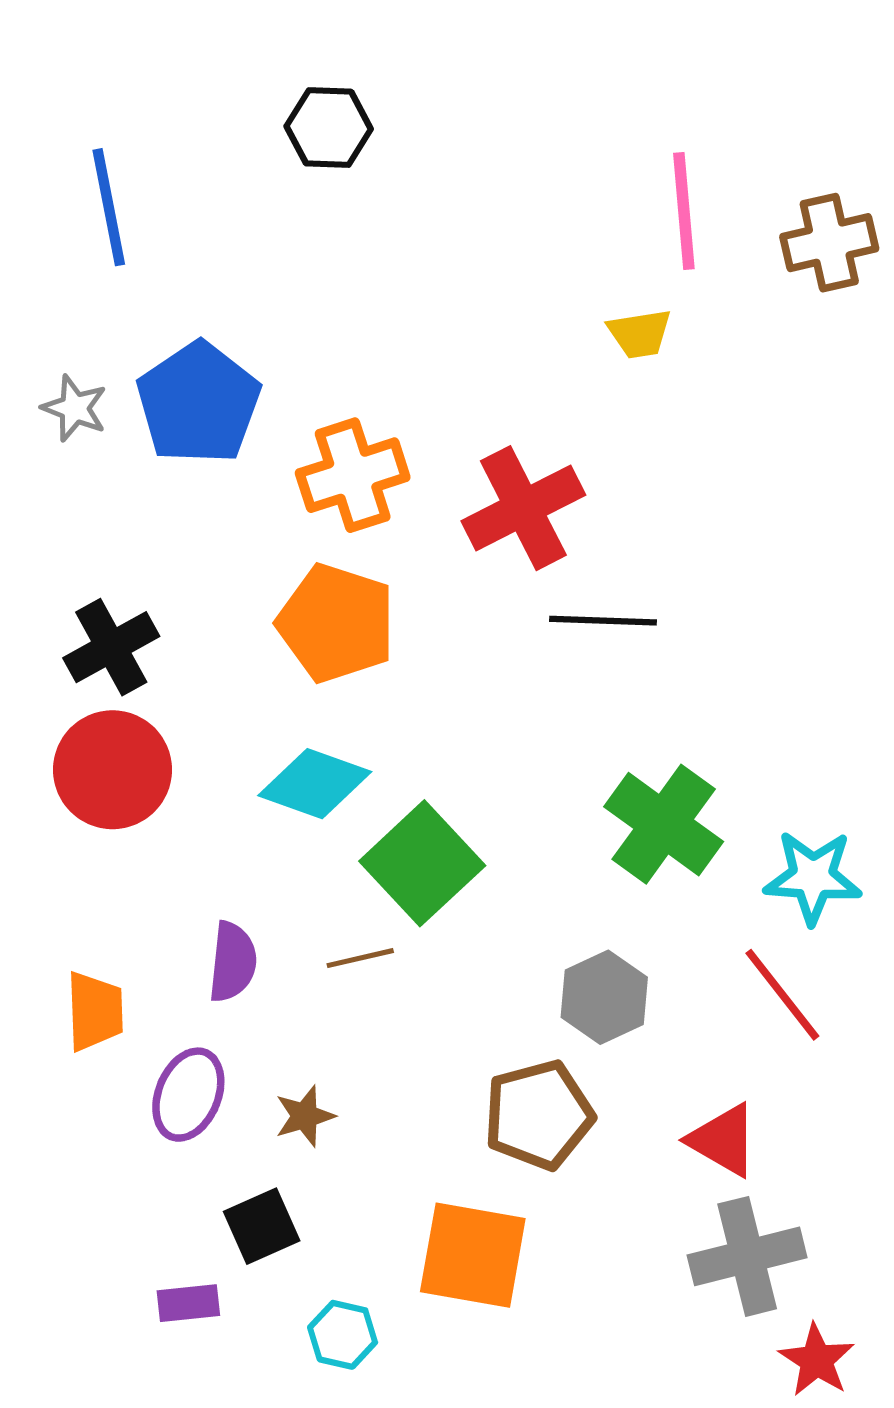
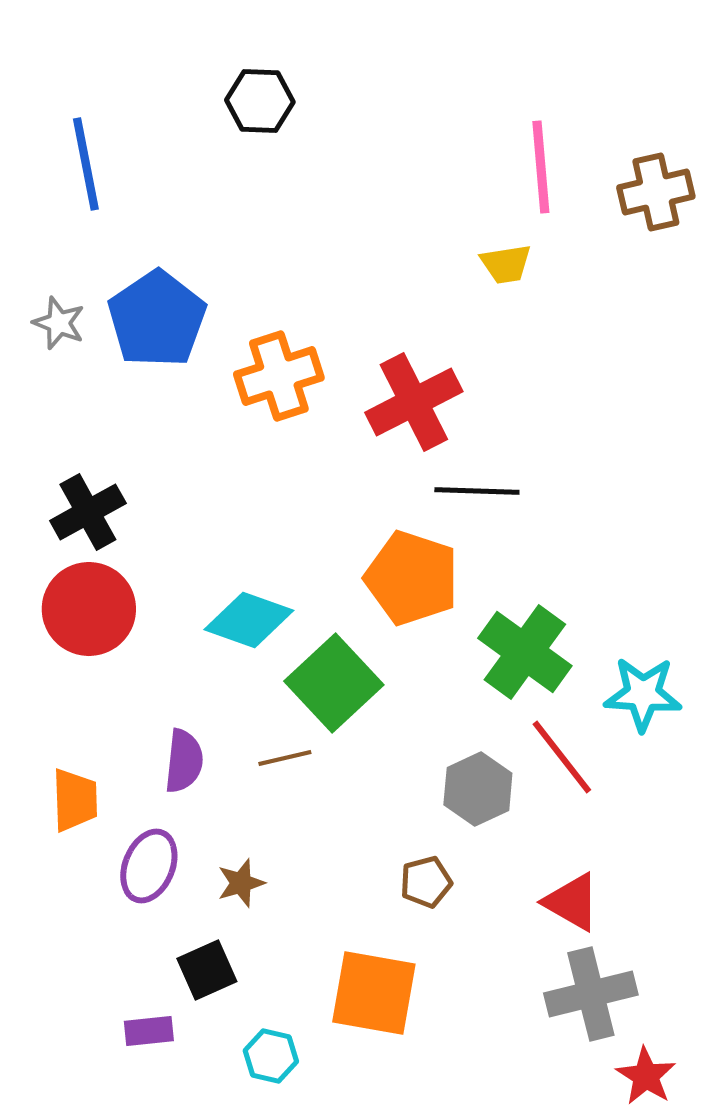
orange pentagon: (336, 623) -> (412, 578), moved
red line: (782, 995) -> (562, 757), moved
brown pentagon: (539, 1115) -> (426, 882), size x0.6

